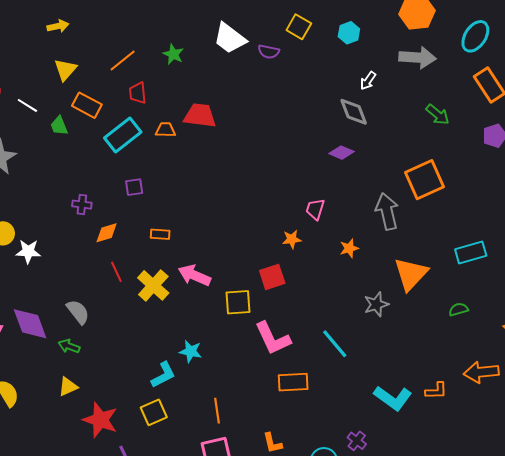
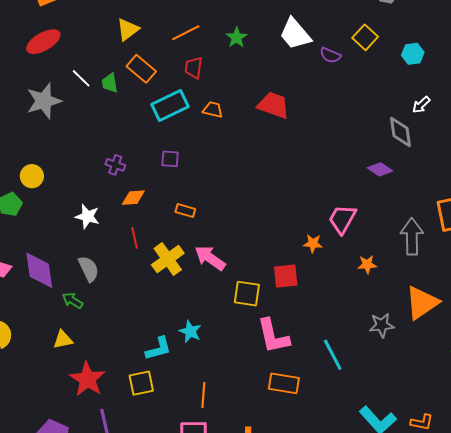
white line: (27, 105) -> (81, 78), moved
red trapezoid: (200, 115) -> (273, 105), moved
pink trapezoid: (315, 209) -> (342, 219), size x1.4
white star: (28, 251) -> (87, 216), moved

